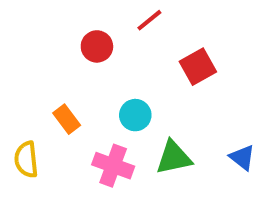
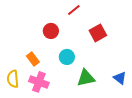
red circle: (97, 46) -> (51, 31), moved
pink cross: (113, 166) -> (39, 82), moved

